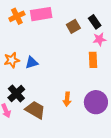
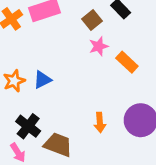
pink star: (99, 39) -> (99, 46), moved
orange rectangle: (93, 60) -> (127, 62), turned -35

